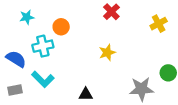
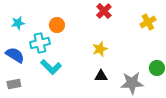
cyan star: (27, 17) -> (18, 23), moved
cyan L-shape: (43, 79) -> (51, 67), moved
black triangle: (86, 94) -> (101, 76), moved

